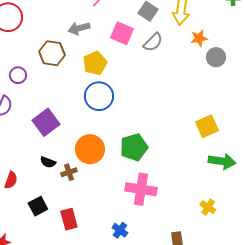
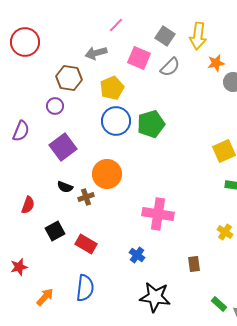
purple circle: (18, 75) -> (55, 106), moved
green pentagon: (134, 147) -> (151, 124), moved
red rectangle: (69, 219) -> (86, 244), turned -45

